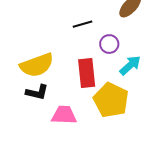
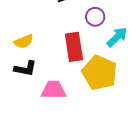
yellow semicircle: (37, 65) -> (24, 41), size x0.6

